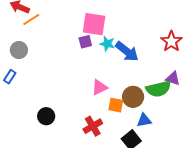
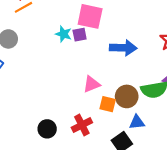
cyan star: (107, 44) -> (64, 34), moved
blue arrow: (127, 52) -> (123, 48), turned -40
black circle: (46, 116) -> (47, 129), moved

